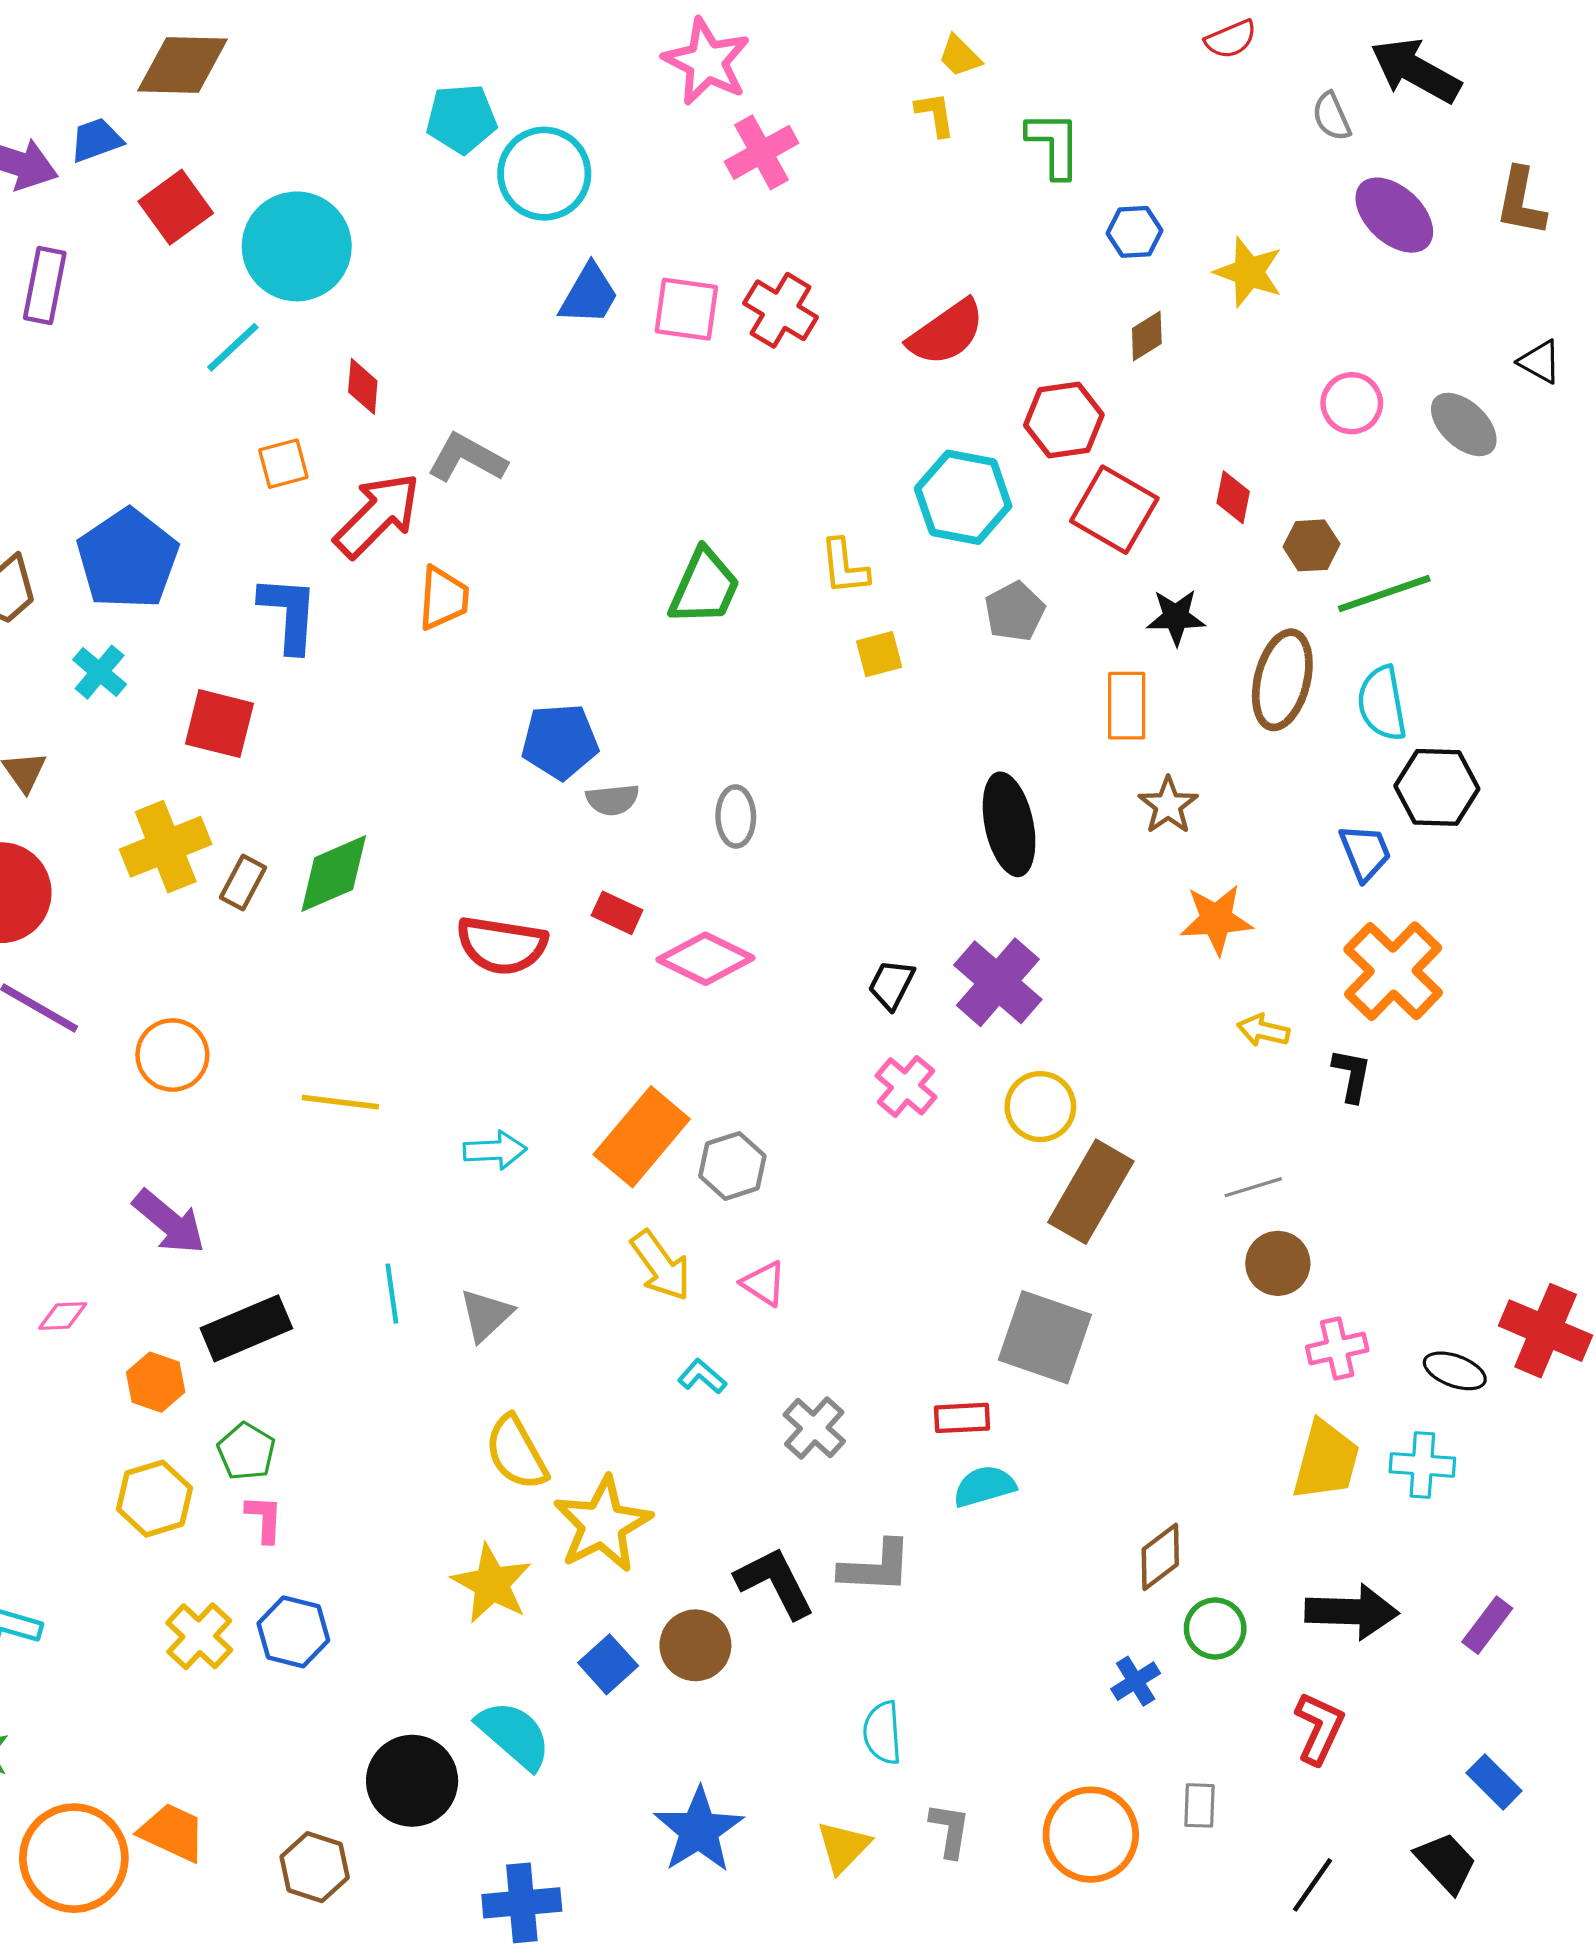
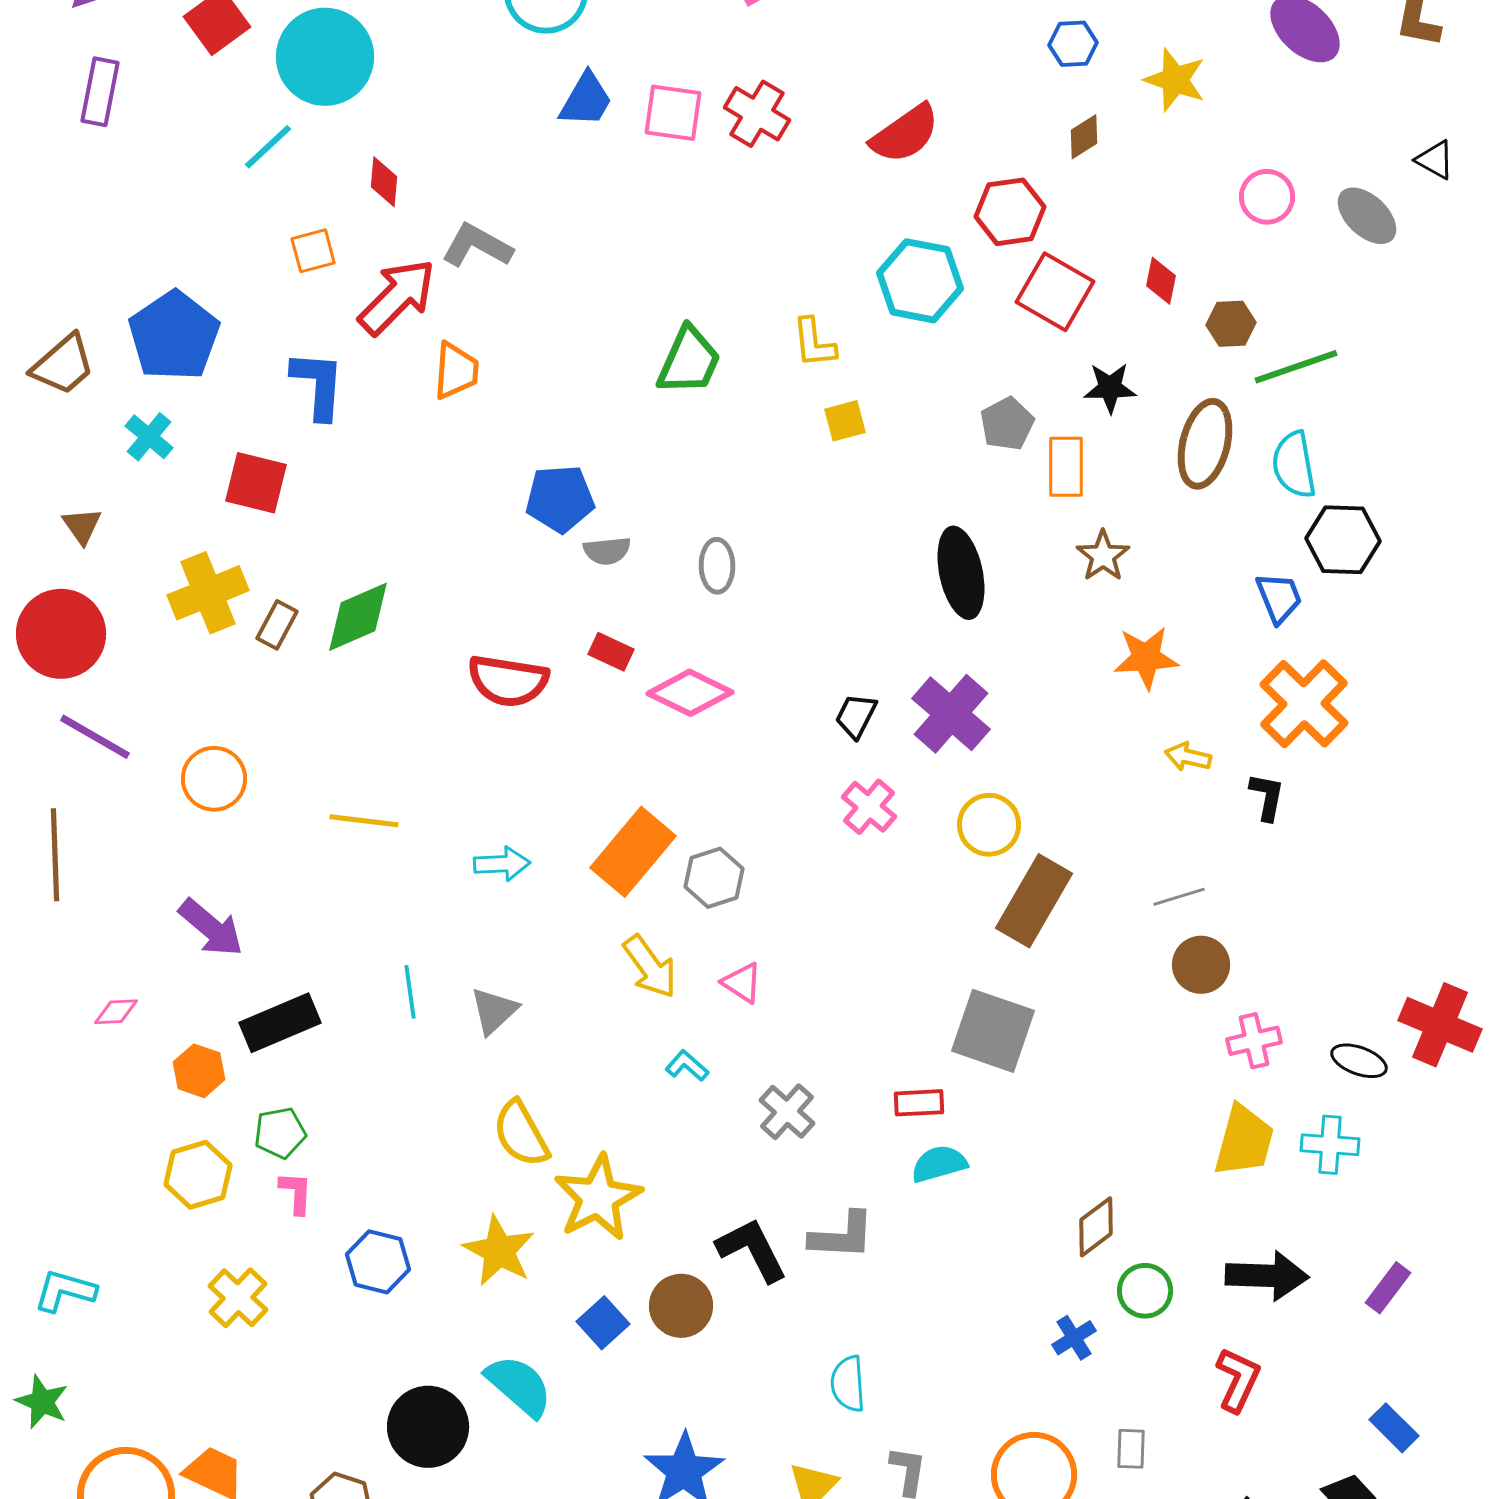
gray pentagon: (1015, 612) -> (1007, 424), moved
green pentagon: (246, 1452) -> (280, 1133), turned 30
blue hexagon: (293, 1632) -> (378, 1262), moved

